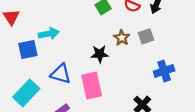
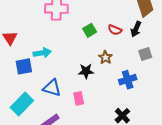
gray square: (146, 36) -> (145, 54), moved
blue cross: (164, 71) -> (128, 80), moved
pink rectangle: (92, 85) -> (79, 98), size x0.6

